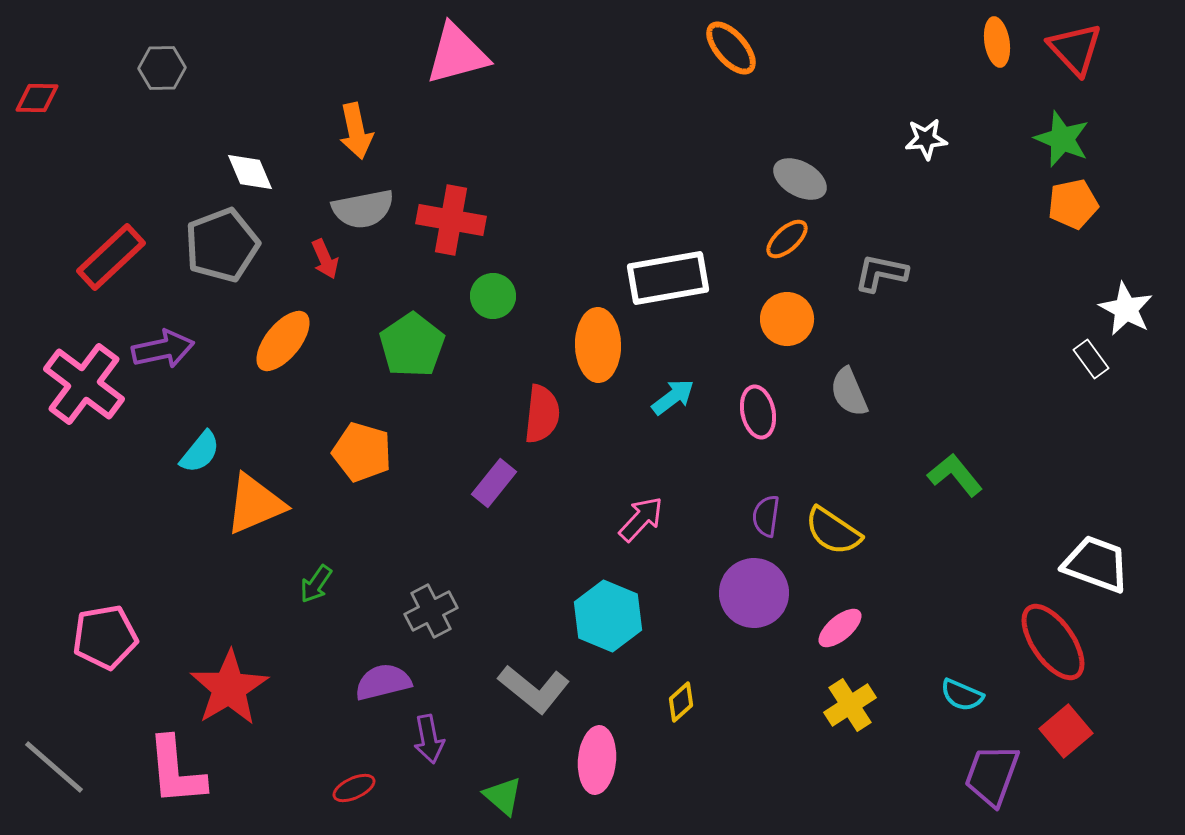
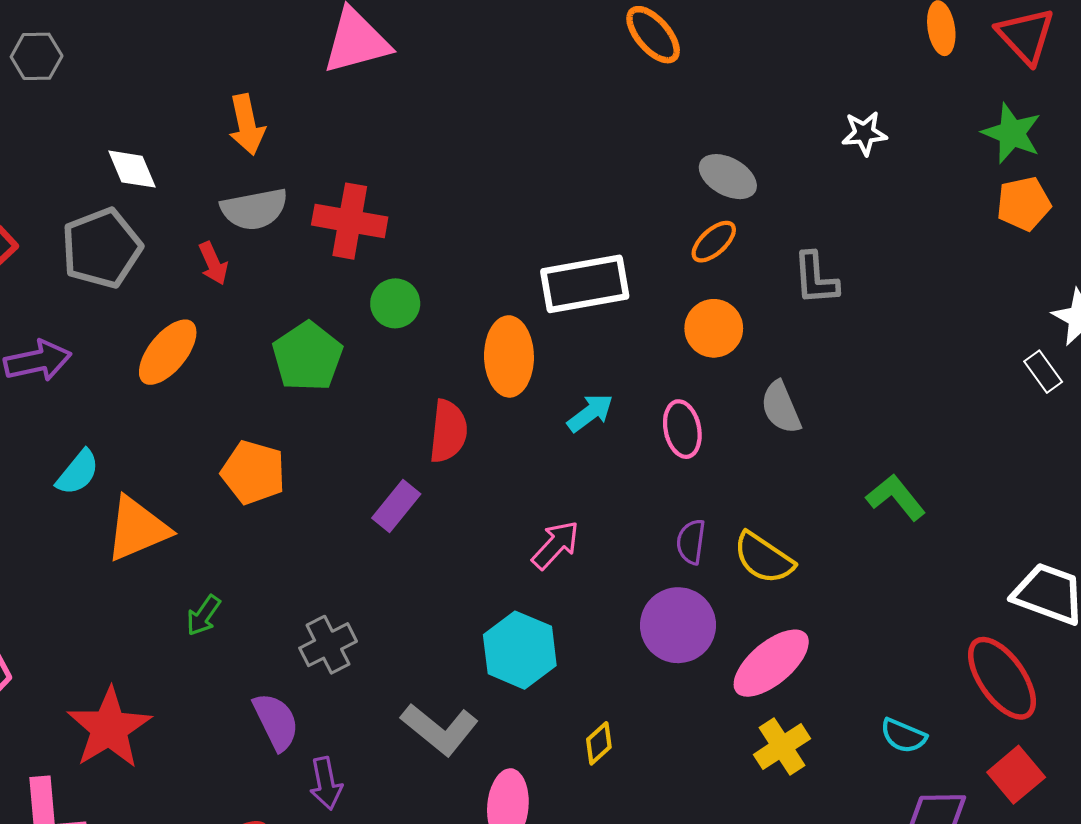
gray L-shape: (881, 273) -> (816, 278), turned -106
pink ellipse: (840, 628) -> (771, 663), size x1.6
purple semicircle: (383, 682) -> (276, 722), turned 78

